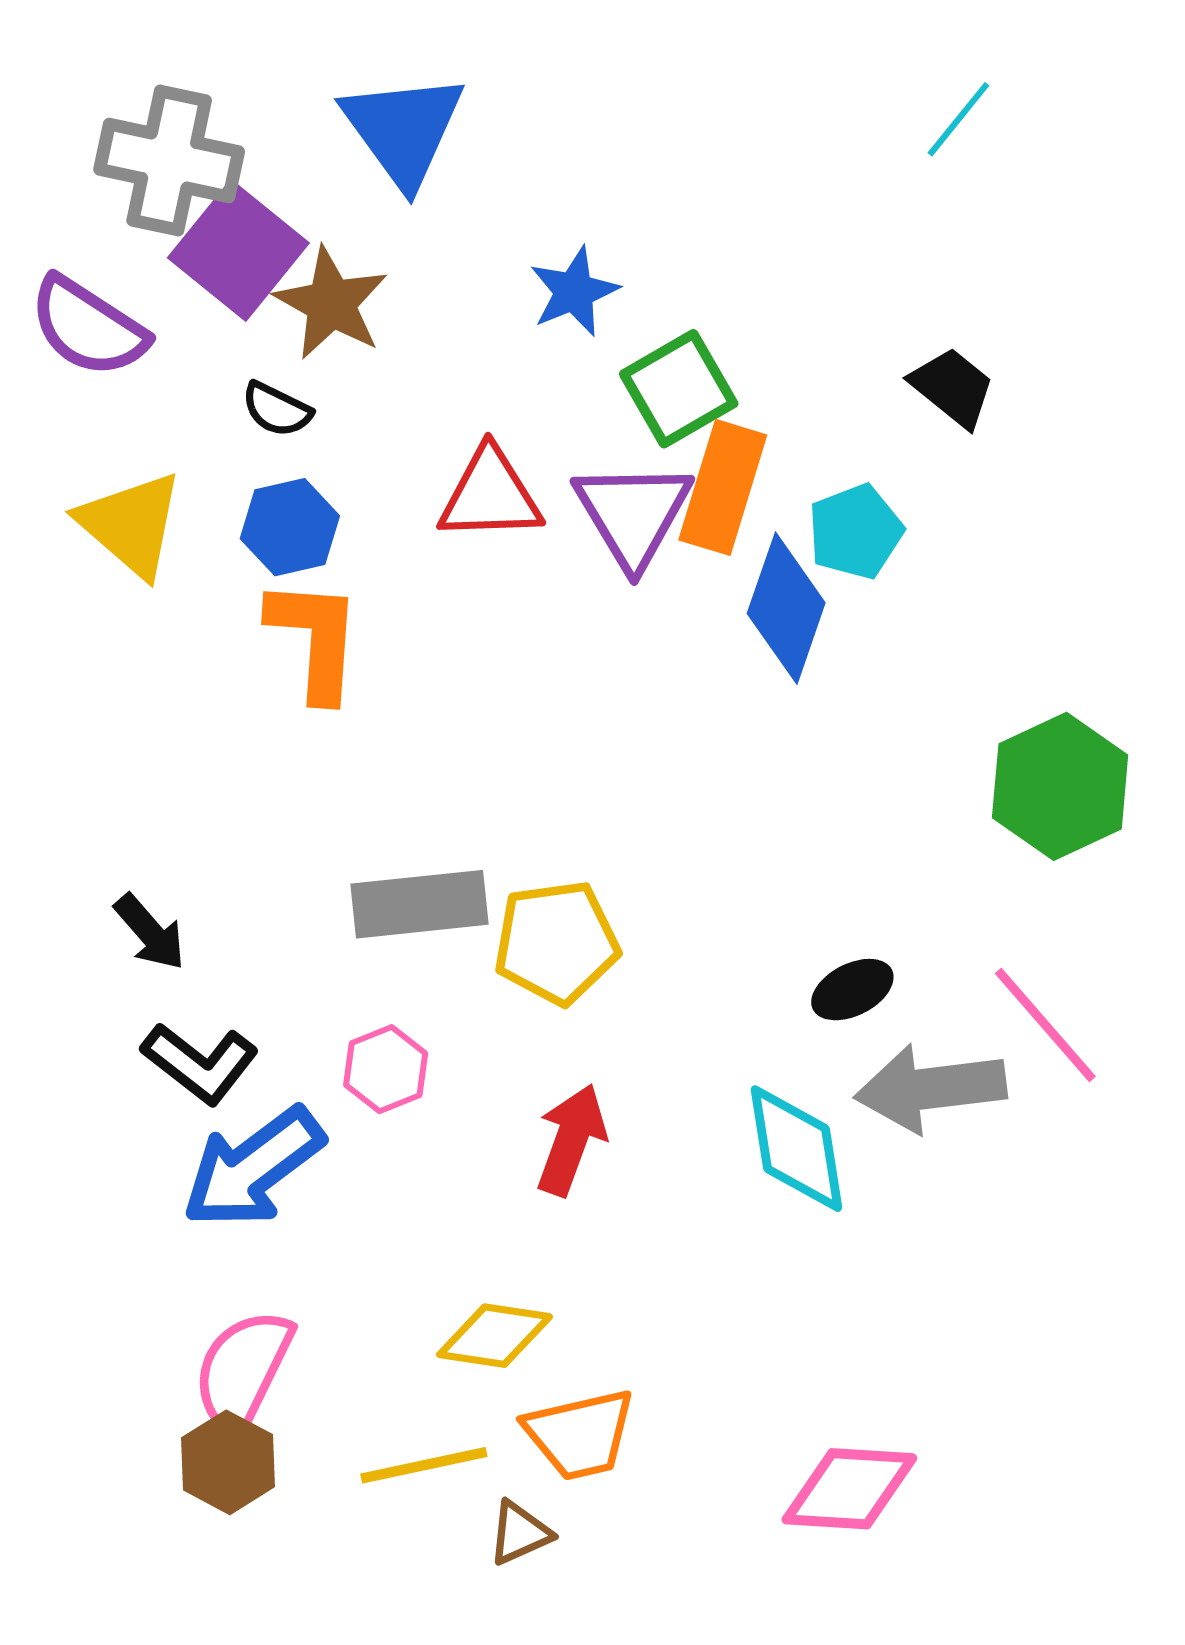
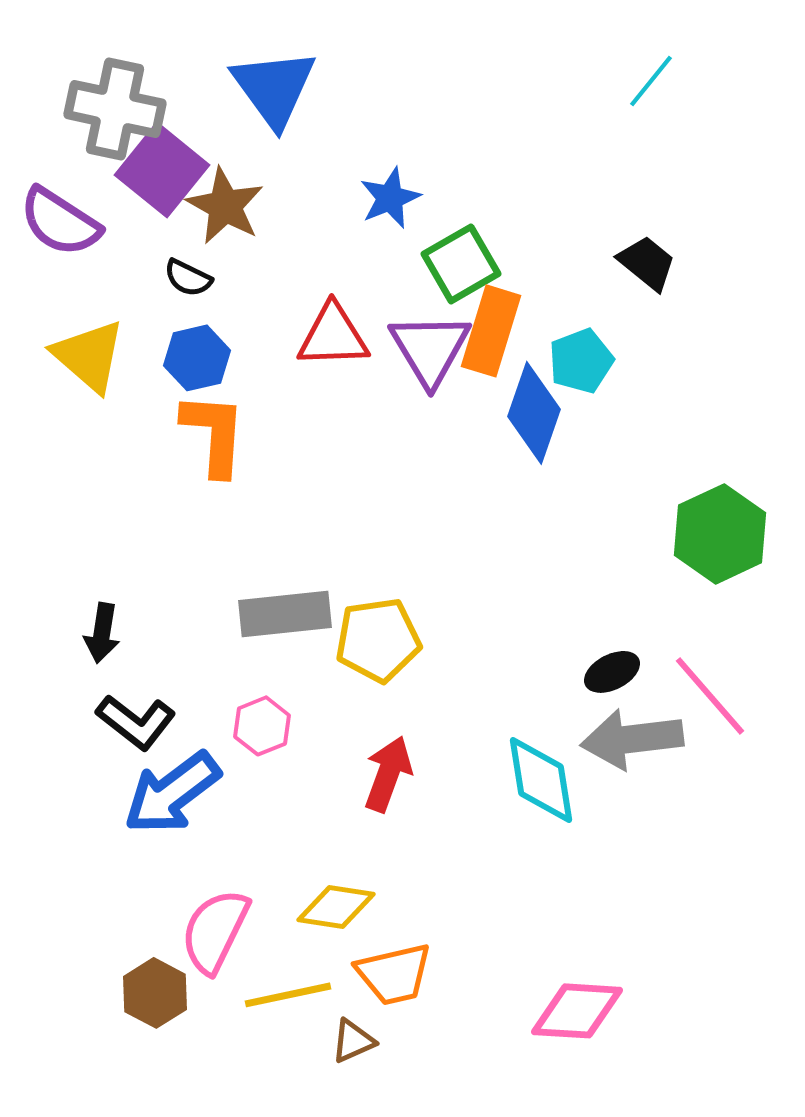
black arrow: (150, 932) -> (102, 633), turned 50
black ellipse: (852, 990) -> (612, 672), moved
pink semicircle: (243, 1371) -> (215, 931), moved

